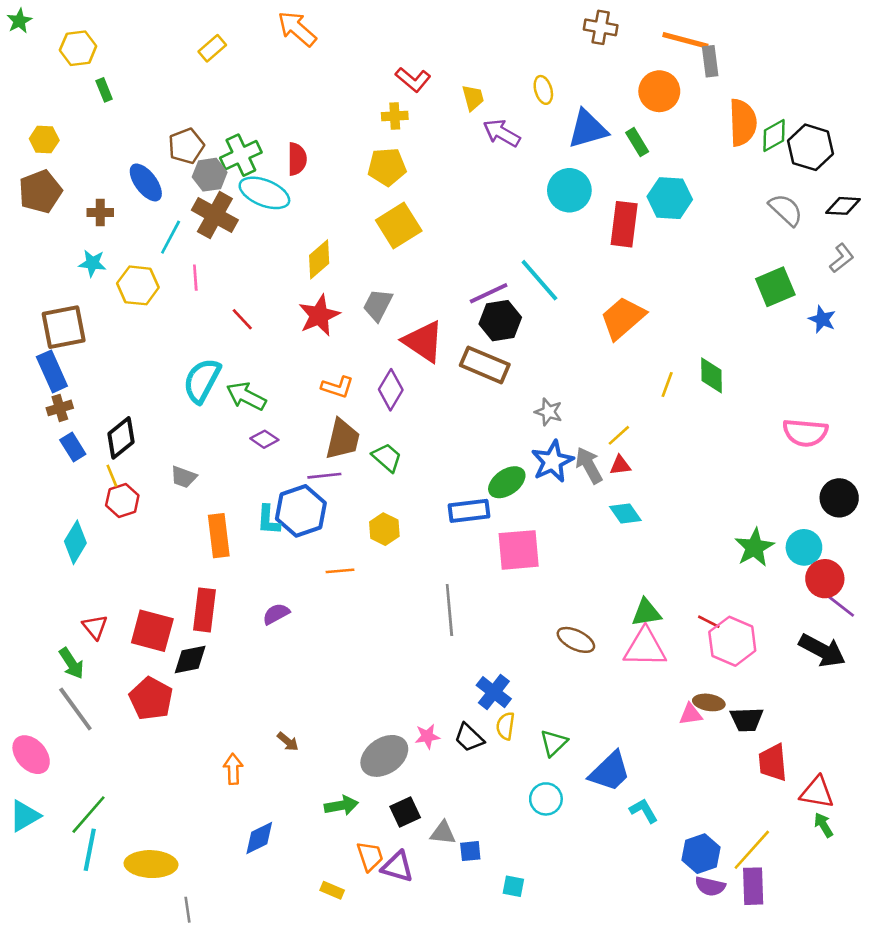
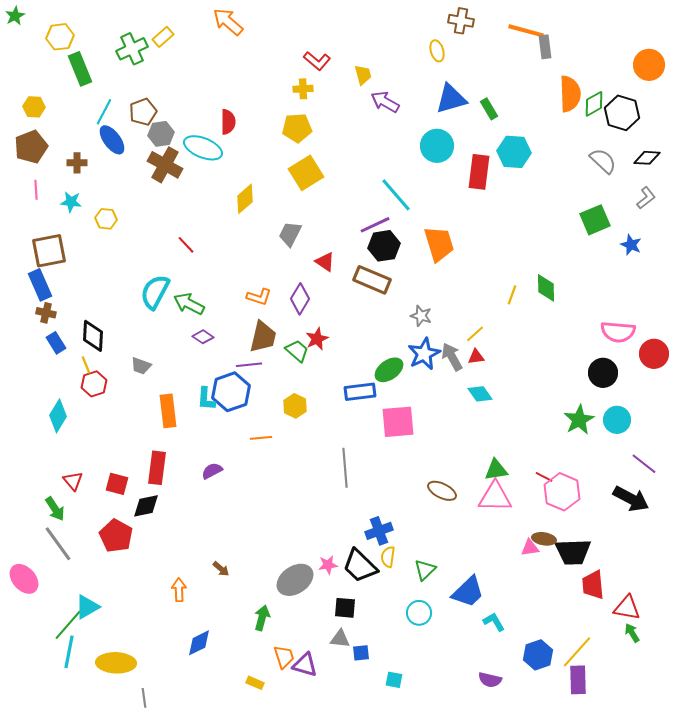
green rectangle: (104, 90) -> (80, 69), size x1.8
yellow ellipse: (543, 90) -> (437, 51), moved
orange circle: (659, 91) -> (649, 65), moved
green cross: (241, 155) -> (132, 49), moved
cyan line: (171, 237) -> (104, 112), moved
pink line: (195, 278) -> (36, 190), moved
cyan line: (539, 280) -> (396, 195), moved
yellow hexagon: (138, 285) -> (106, 219), size x0.7
red star: (319, 315) -> (317, 339), moved, size x0.7
orange trapezoid: (623, 318) -> (439, 244), moved, turned 114
red triangle: (423, 341) -> (325, 262), size x0.6
brown cross: (60, 408) -> (46, 313), turned 30
black diamond: (121, 438) -> (93, 336), turned -48
black circle: (839, 498) -> (603, 373), moved
red circle: (825, 579) -> (654, 354), moved
red square: (152, 631) -> (117, 484), size x0.7
blue cross: (494, 692) -> (379, 531), turned 32
black trapezoid: (747, 719) -> (573, 552), size x1.4
black trapezoid: (469, 738) -> (360, 566), size x1.5
green arrow: (341, 805) -> (262, 618), turned -65
black square: (405, 812) -> (345, 608), moved, turned 30
cyan triangle: (25, 816) -> (87, 607), moved
purple semicircle: (710, 886) -> (490, 680), moved

